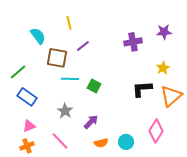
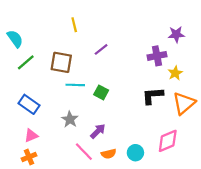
cyan semicircle: (38, 36) -> (15, 39), moved
purple cross: (133, 42) -> (157, 56), moved
purple line: (83, 46) -> (101, 49), moved
green line: (18, 72) -> (26, 62), moved
pink diamond: (156, 131) -> (168, 141), turned 35
pink line: (60, 141) -> (84, 152), moved

